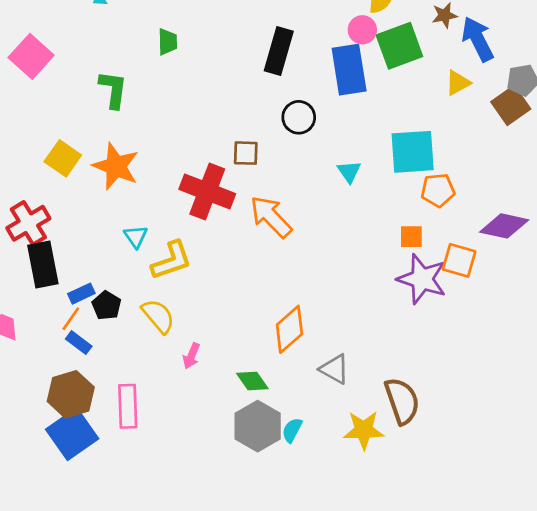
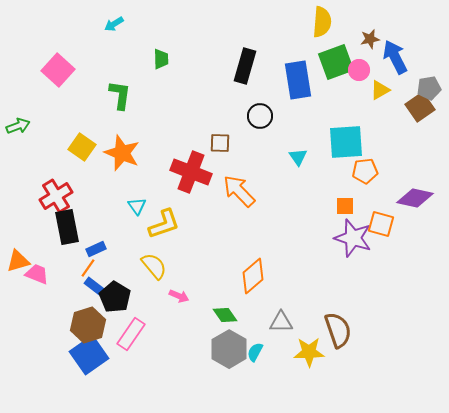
pink circle: (362, 30) -> (359, 70), moved
black pentagon: (107, 305) -> (115, 297), moved, size x1.4
pink arrow: (191, 356) -> (179, 296), turned -90
gray triangle: (335, 369) -> (281, 322), moved, turned -30
pink rectangle: (128, 406) -> (131, 334), turned 36

